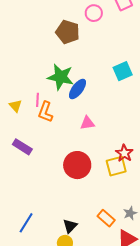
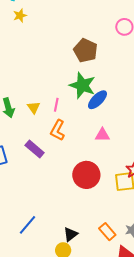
brown pentagon: (68, 32) -> (86, 50), moved
orange L-shape: (45, 112) -> (58, 130), moved

